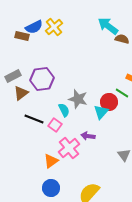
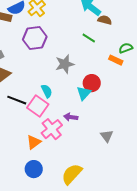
purple hexagon: (42, 79) -> (35, 38), moved
green line: (122, 93) -> (89, 38), moved
gray star: (78, 99) -> (65, 64), moved, turned -30
pink square: (55, 125) -> (38, 106), size x1.5

